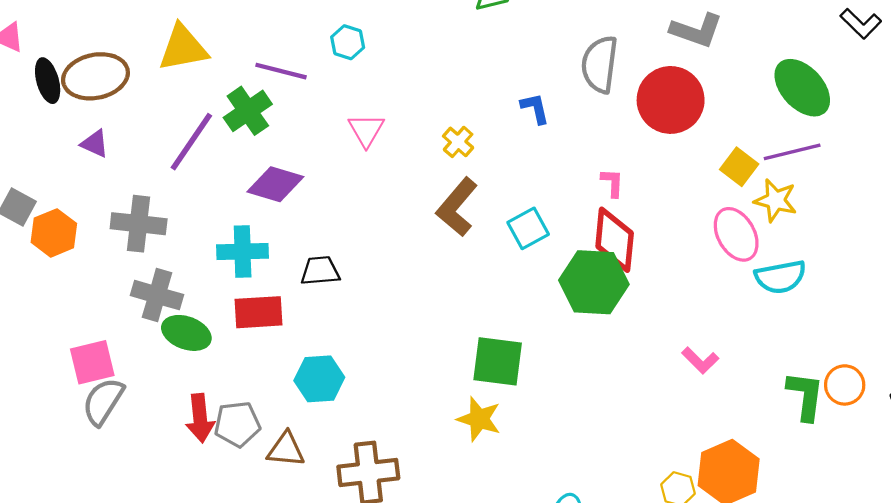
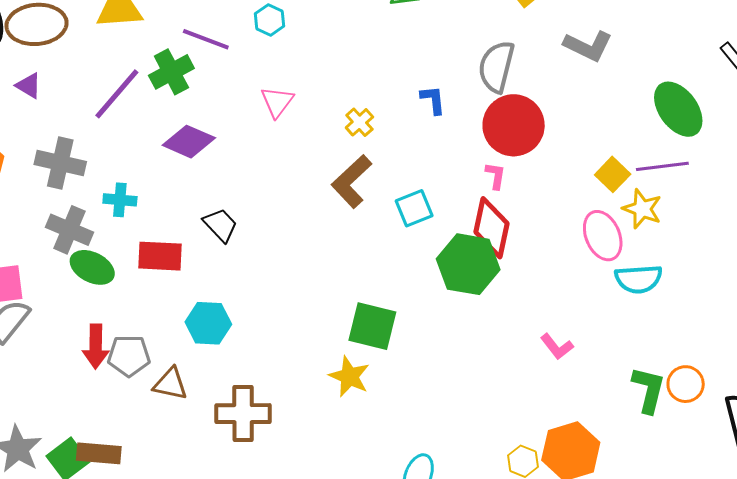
red circle: (671, 100) -> (514, 125), moved
cyan cross: (243, 251) -> (120, 200), moved, size x0.7
black trapezoid: (320, 271) -> (220, 225), turned 45

